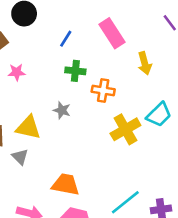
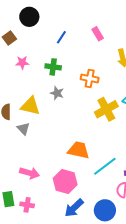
pink rectangle: (112, 33) -> (98, 34), size x0.6
green cross: (75, 71) -> (53, 67), moved
orange trapezoid: (66, 184) -> (79, 150), moved

